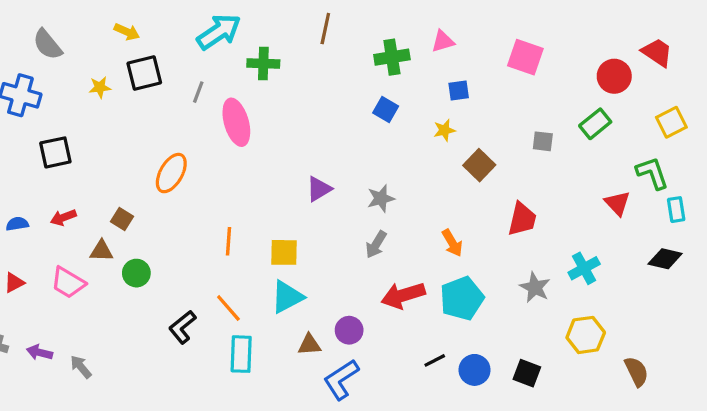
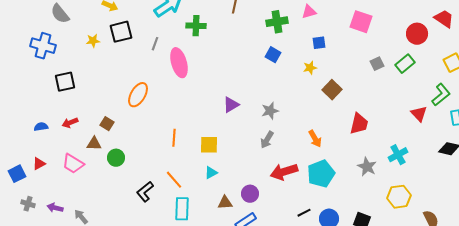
gray square: (543, 141) -> (377, 64), moved, turned -32
green L-shape: (652, 173) -> (441, 95), turned 70
cyan triangle: (287, 297) -> (211, 173), size x0.6

